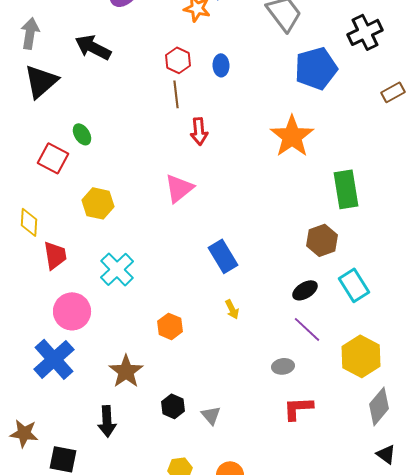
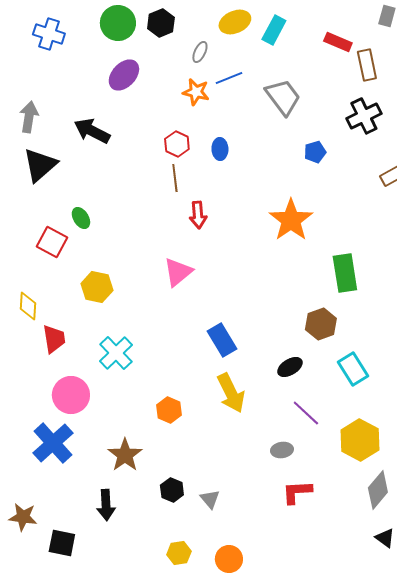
blue pentagon: (316, 68) -> (315, 152), size x0.5
black ellipse: (305, 290) -> (290, 367), moved
yellow arrow: (232, 309) -> (231, 393), size x2.0

